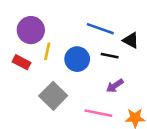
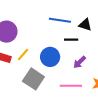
yellow line: (47, 51) -> (23, 55), moved, turned 40
blue circle: (77, 59) -> (50, 57), moved

